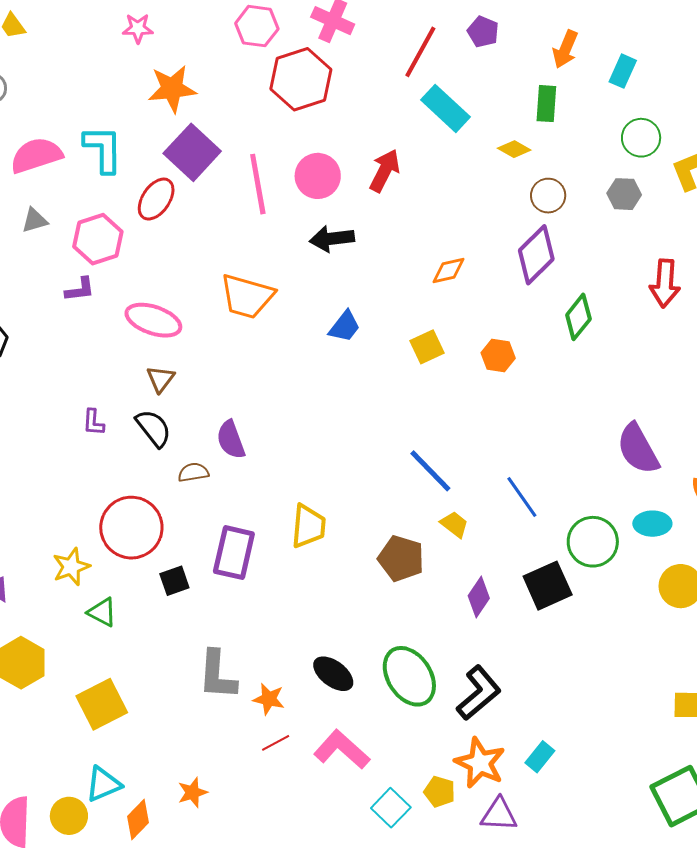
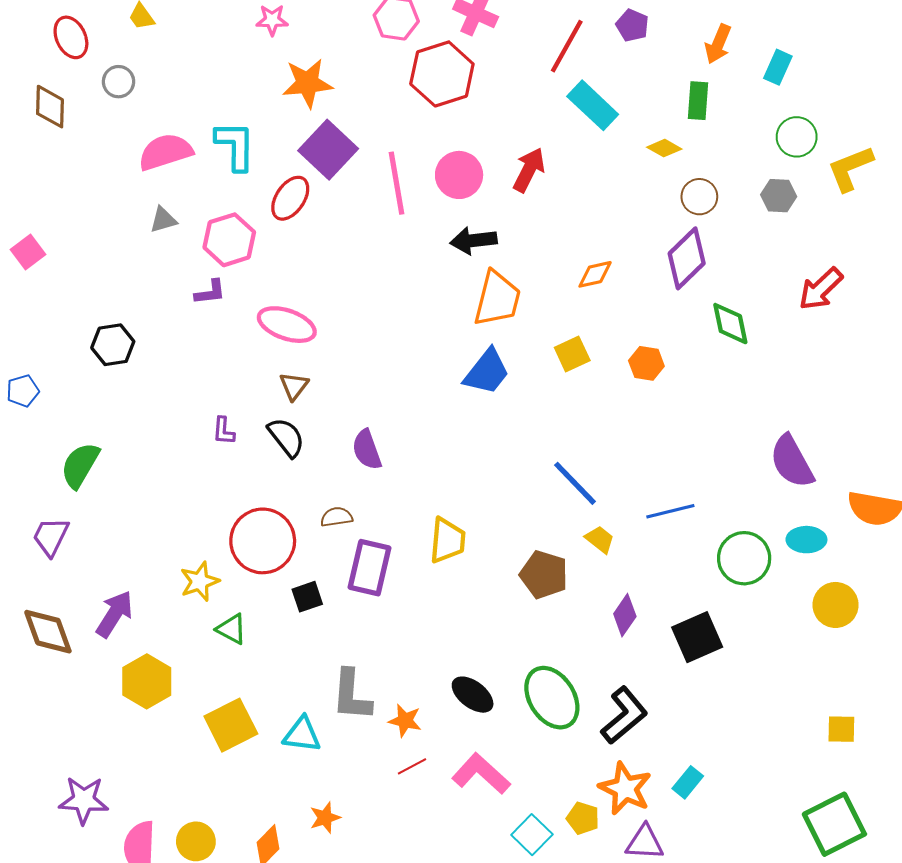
red arrow: (665, 283) -> (821, 289), turned 42
orange trapezoid: (247, 296) -> (497, 299), moved, turned -92
green diamond: (578, 317) -> (730, 324), turned -51
blue trapezoid: (345, 326) -> (487, 372), moved, size x1.4
brown semicircle: (193, 472) -> (336, 517), moved
blue line: (522, 497) -> (670, 511), turned -69
black square: (548, 586) -> (697, 637), moved
cyan triangle: (103, 784) -> (302, 735), moved, turned 30

